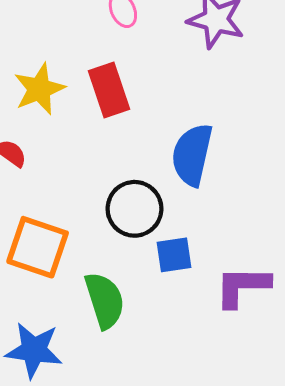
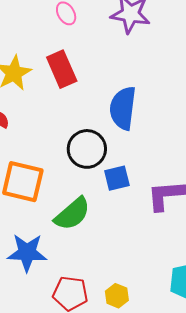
green semicircle: (105, 300) -> (72, 214), turned 72

